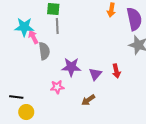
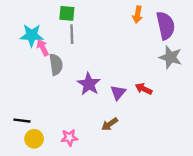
purple star: (71, 67) -> (89, 84), turned 30
red arrow: (116, 71) -> (144, 89), turned 128
pink star: (57, 87) -> (69, 138), moved

